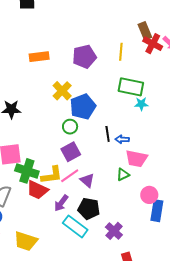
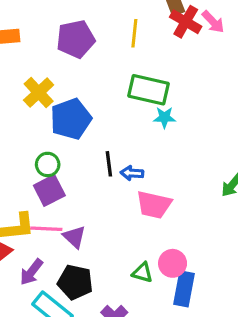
green circle: (70, 127) -> (48, 164), moved
green triangle: (123, 175) -> (142, 273), moved, turned 40
pink line: (70, 176) -> (46, 229), turned 36

